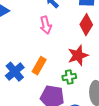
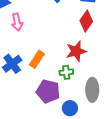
pink arrow: (46, 25) -> (17, 22), moved

